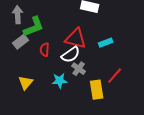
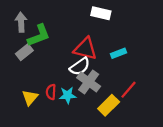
red semicircle: (45, 50) -> (51, 92), moved
gray cross: (79, 69) -> (89, 82), size x1.5
yellow rectangle: (97, 90) -> (109, 105), turned 54

